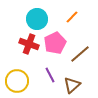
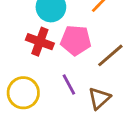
pink pentagon: (55, 43) -> (76, 40), turned 30

